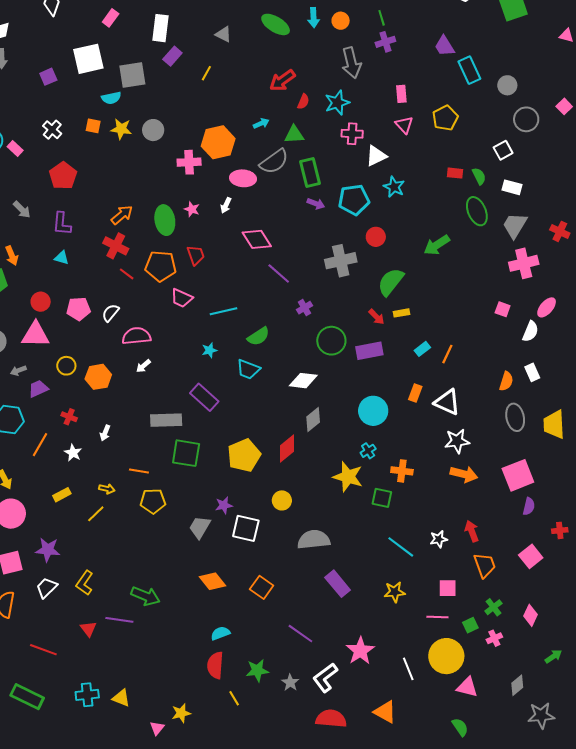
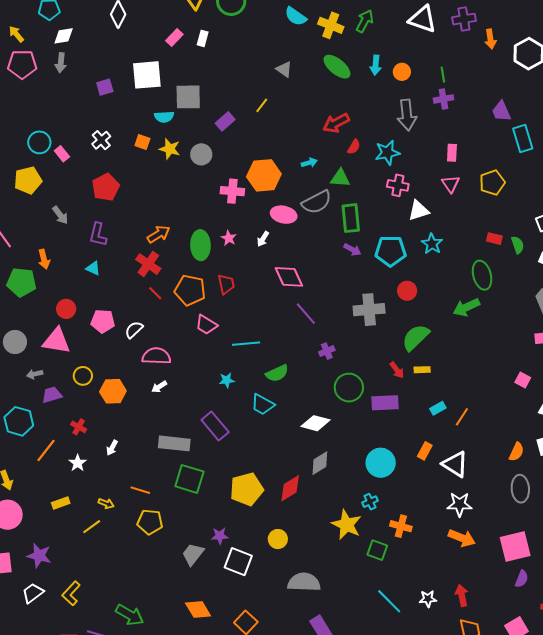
white rectangle: (161, 28) -> (203, 38), moved, size x0.6
purple rectangle: (172, 56) -> (225, 121), moved
green ellipse: (477, 211) -> (482, 275), moved

